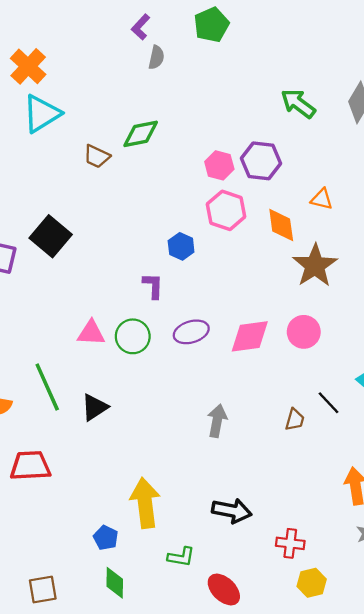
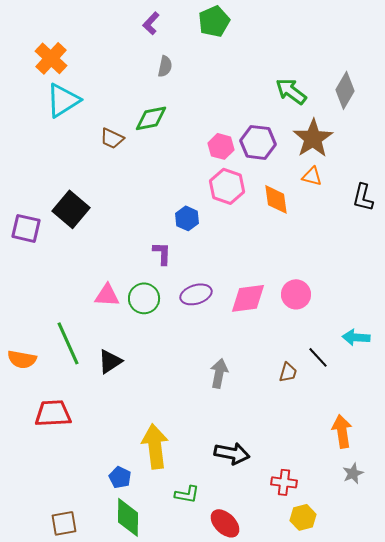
gray semicircle: (156, 57) -> (165, 66), moved
brown star: (315, 265) -> (313, 138), moved
green diamond: (115, 583) -> (128, 517), size x1.4

